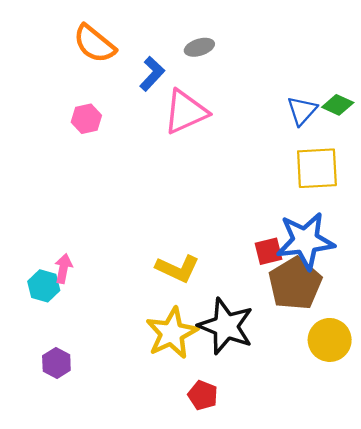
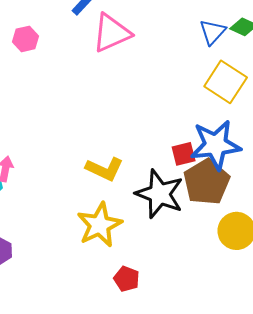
yellow square: (317, 168) -> (226, 82), turned 36
black star: (226, 326) -> (160, 194), moved

